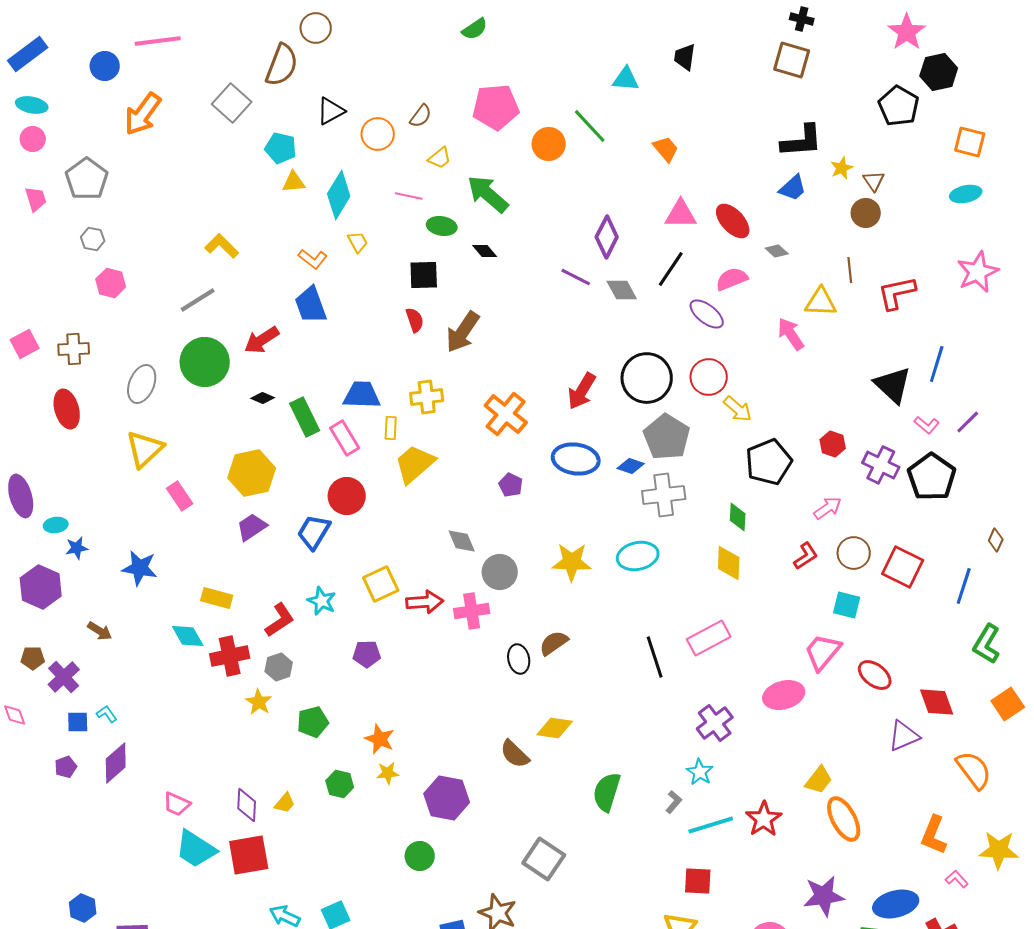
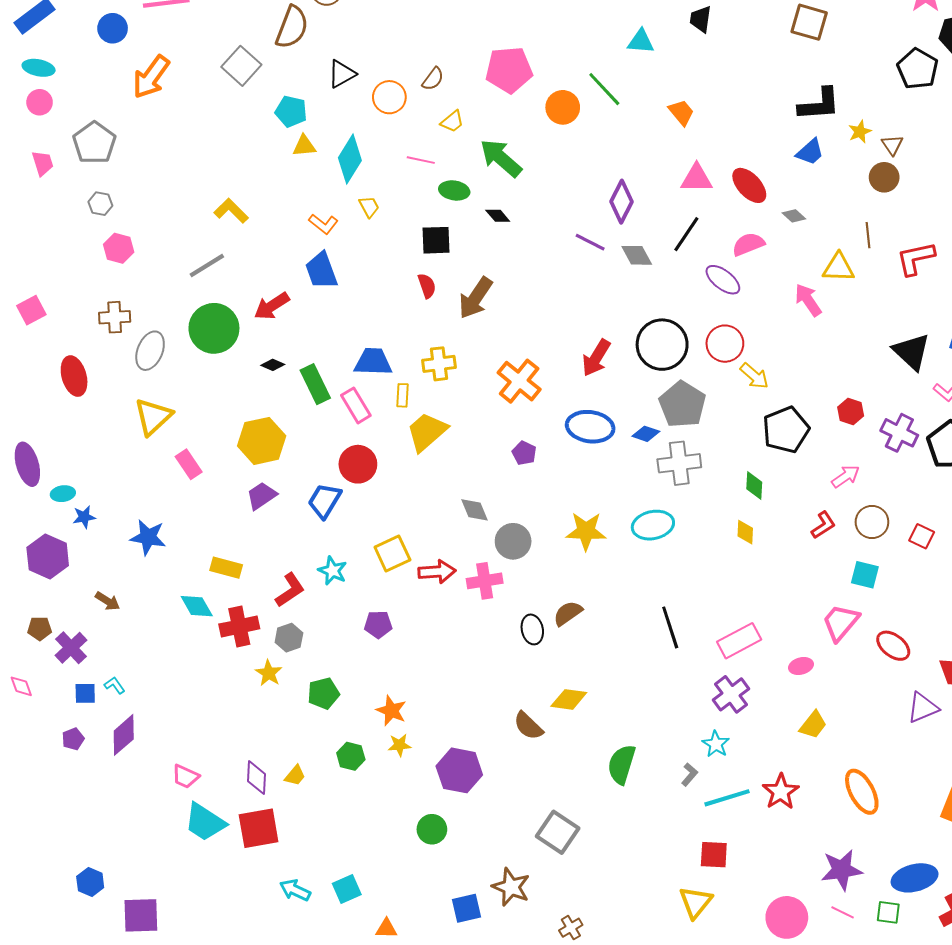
brown cross: (74, 349) -> (115, 317), moved
yellow diamond: (729, 563) -> (745, 532), size x0.7
red square: (903, 567) -> (922, 536), size x0.6
pink rectangle: (709, 638) -> (739, 641), moved
pink ellipse: (784, 695) -> (801, 666), size x0.6
yellow trapezoid: (819, 780) -> (813, 725), moved

